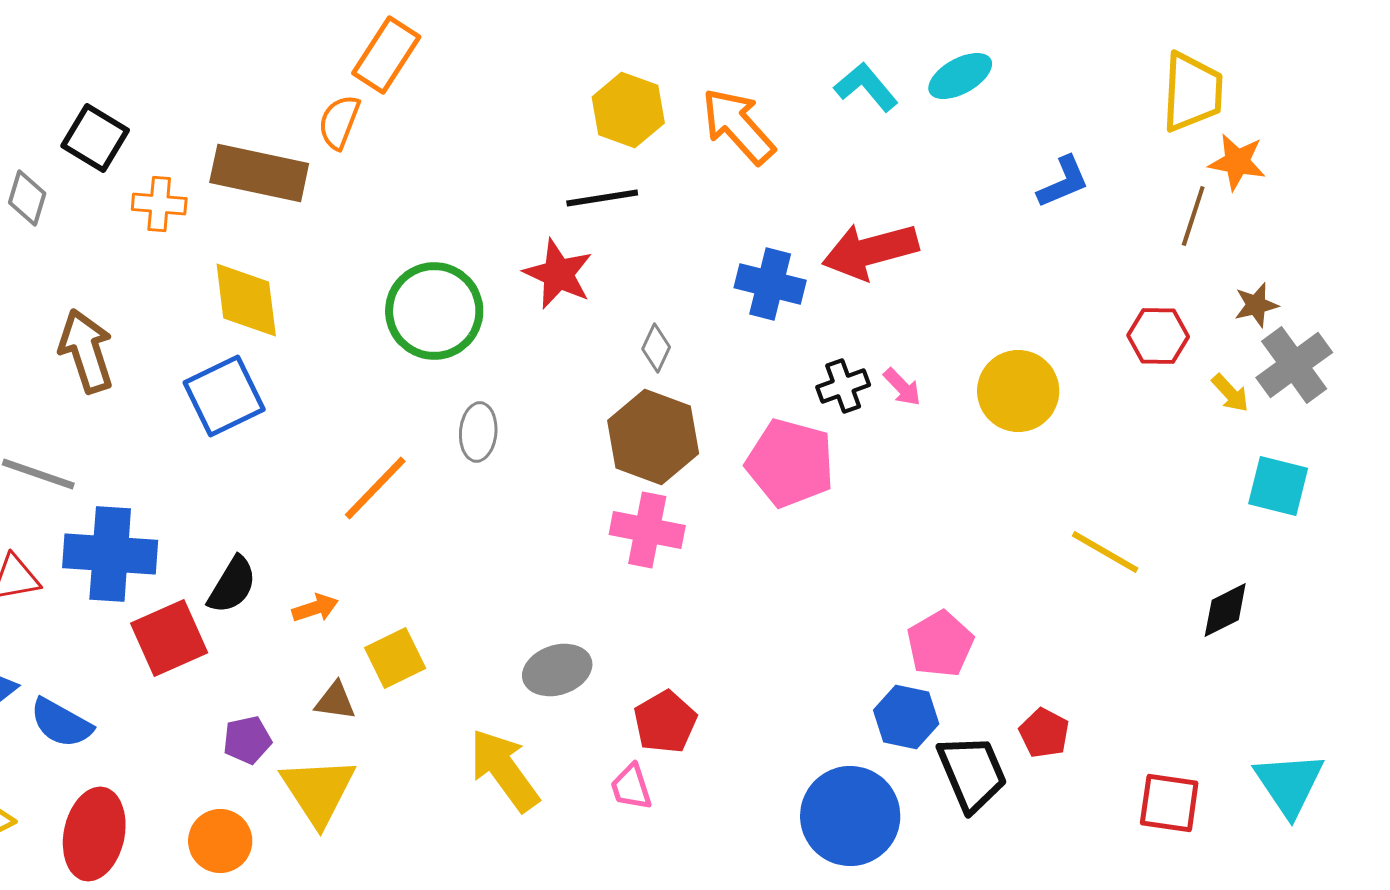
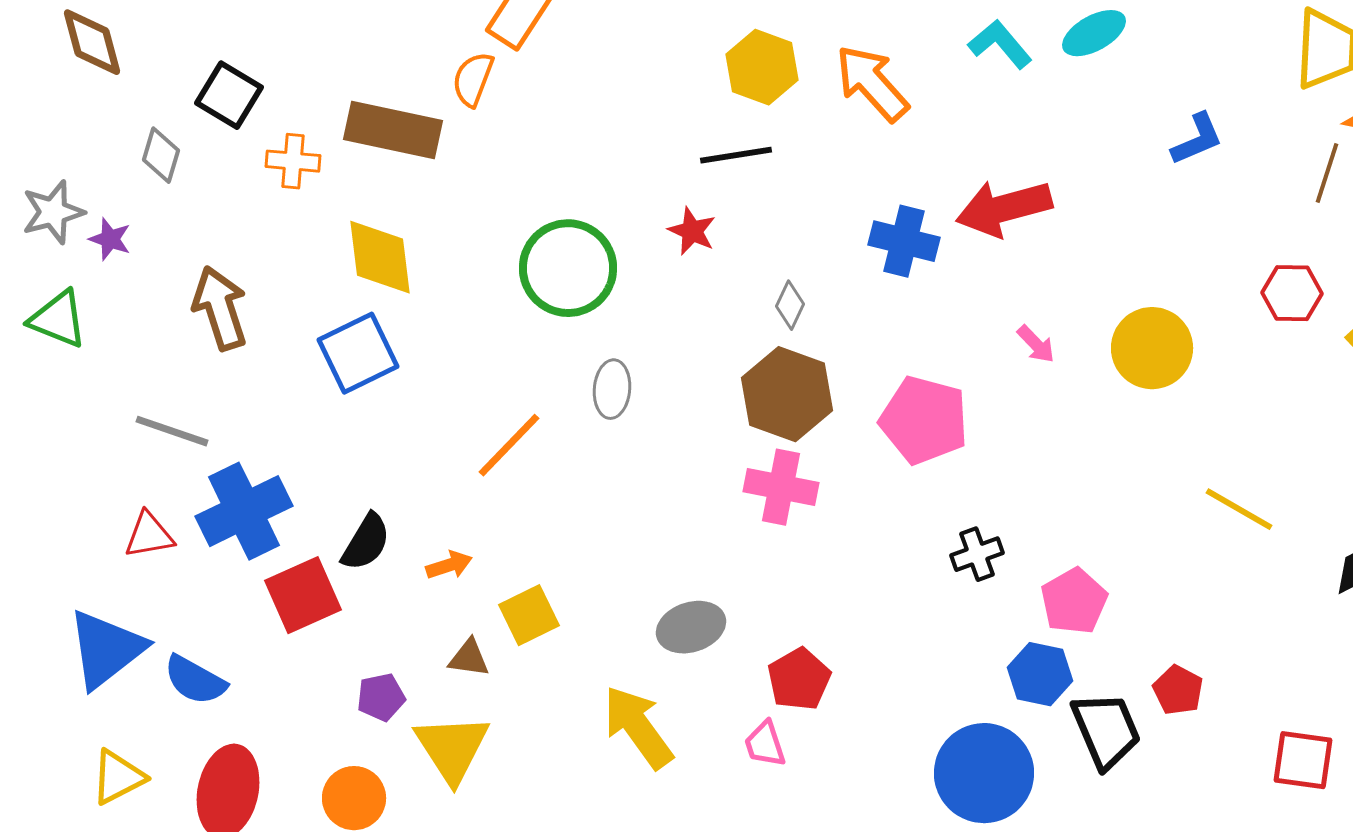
red star: (558, 274) -> (692, 231), size x0.7
black cross: (843, 386) -> (977, 554), moved
blue cross: (110, 554) -> (244, 511), turned -30

